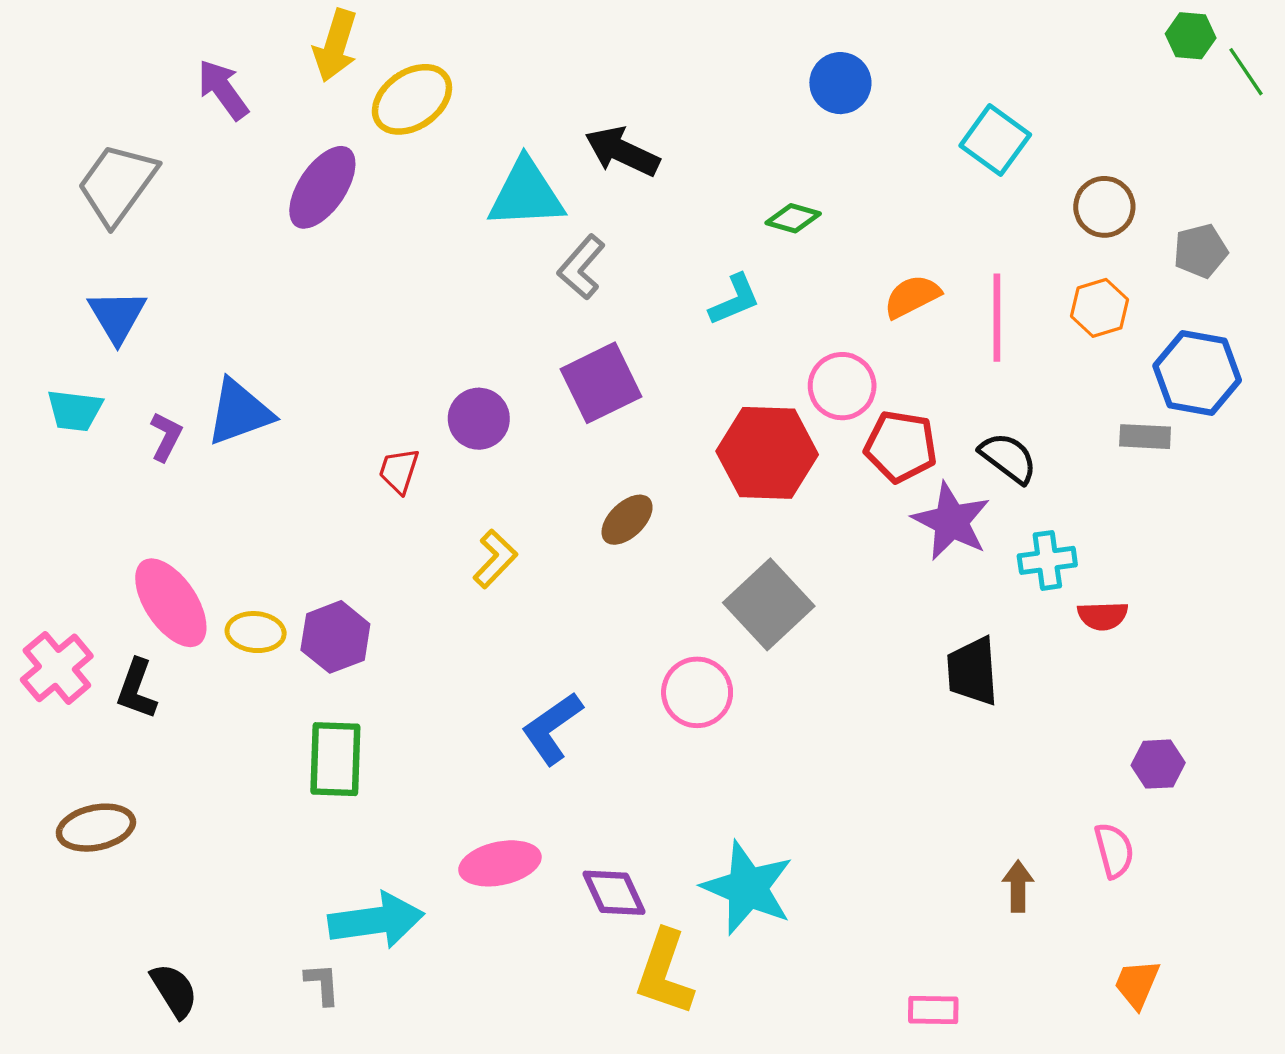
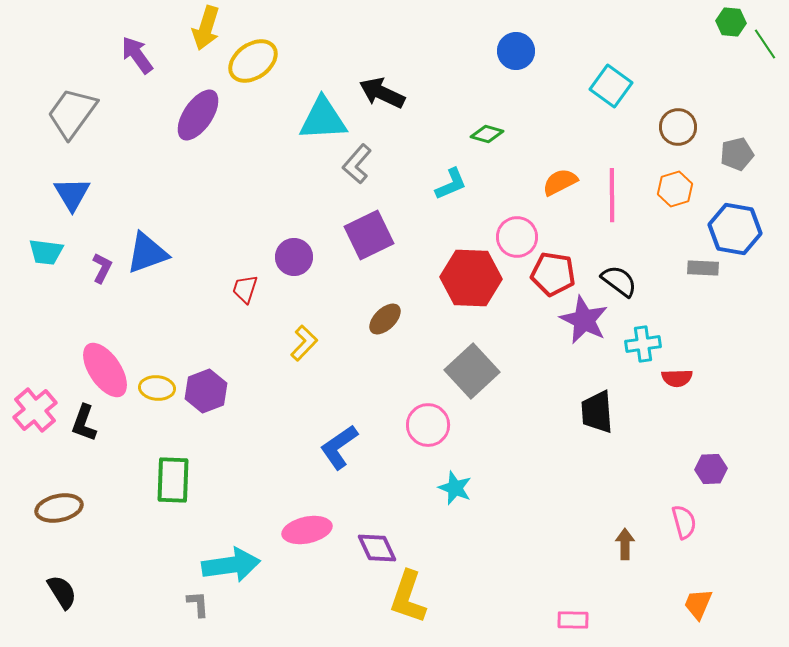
green rectangle: (335, 759) -> (173, 480), moved
cyan star: (748, 888) -> (455, 488), moved, size x0.6
black semicircle: (174, 990) -> (62, 592), moved

